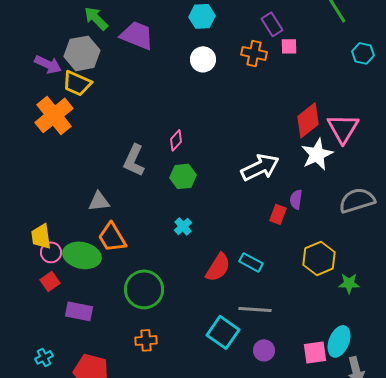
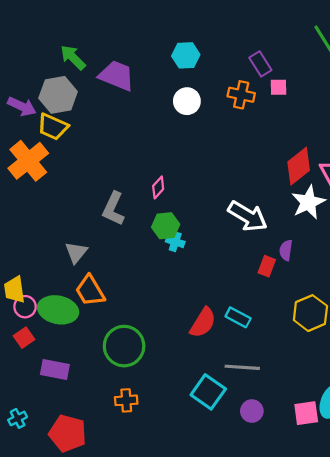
white arrow: (260, 167) -> (248, 216), turned 57
gray triangle: (99, 201) -> (76, 252), turned -45
cyan cross: (183, 226) -> (175, 242), moved, turned -30

